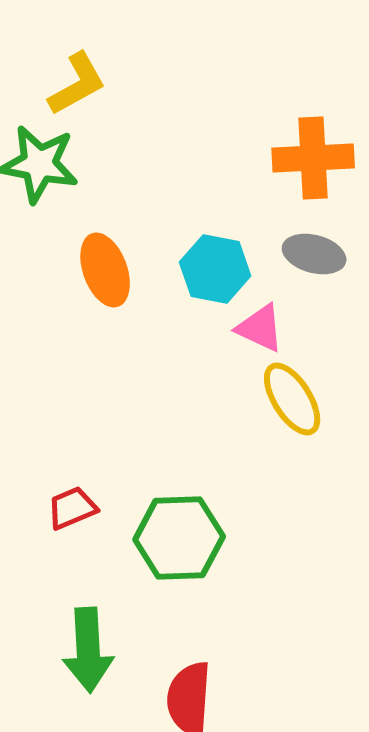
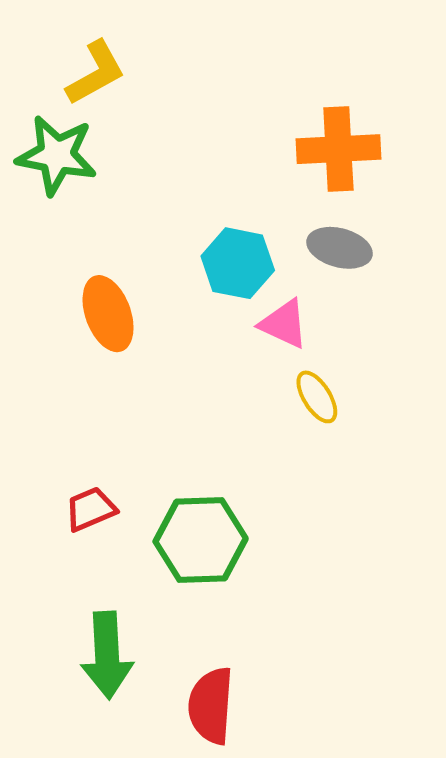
orange ellipse: (105, 270) -> (108, 314), moved
yellow ellipse: (292, 399) -> (317, 397), size x0.7

